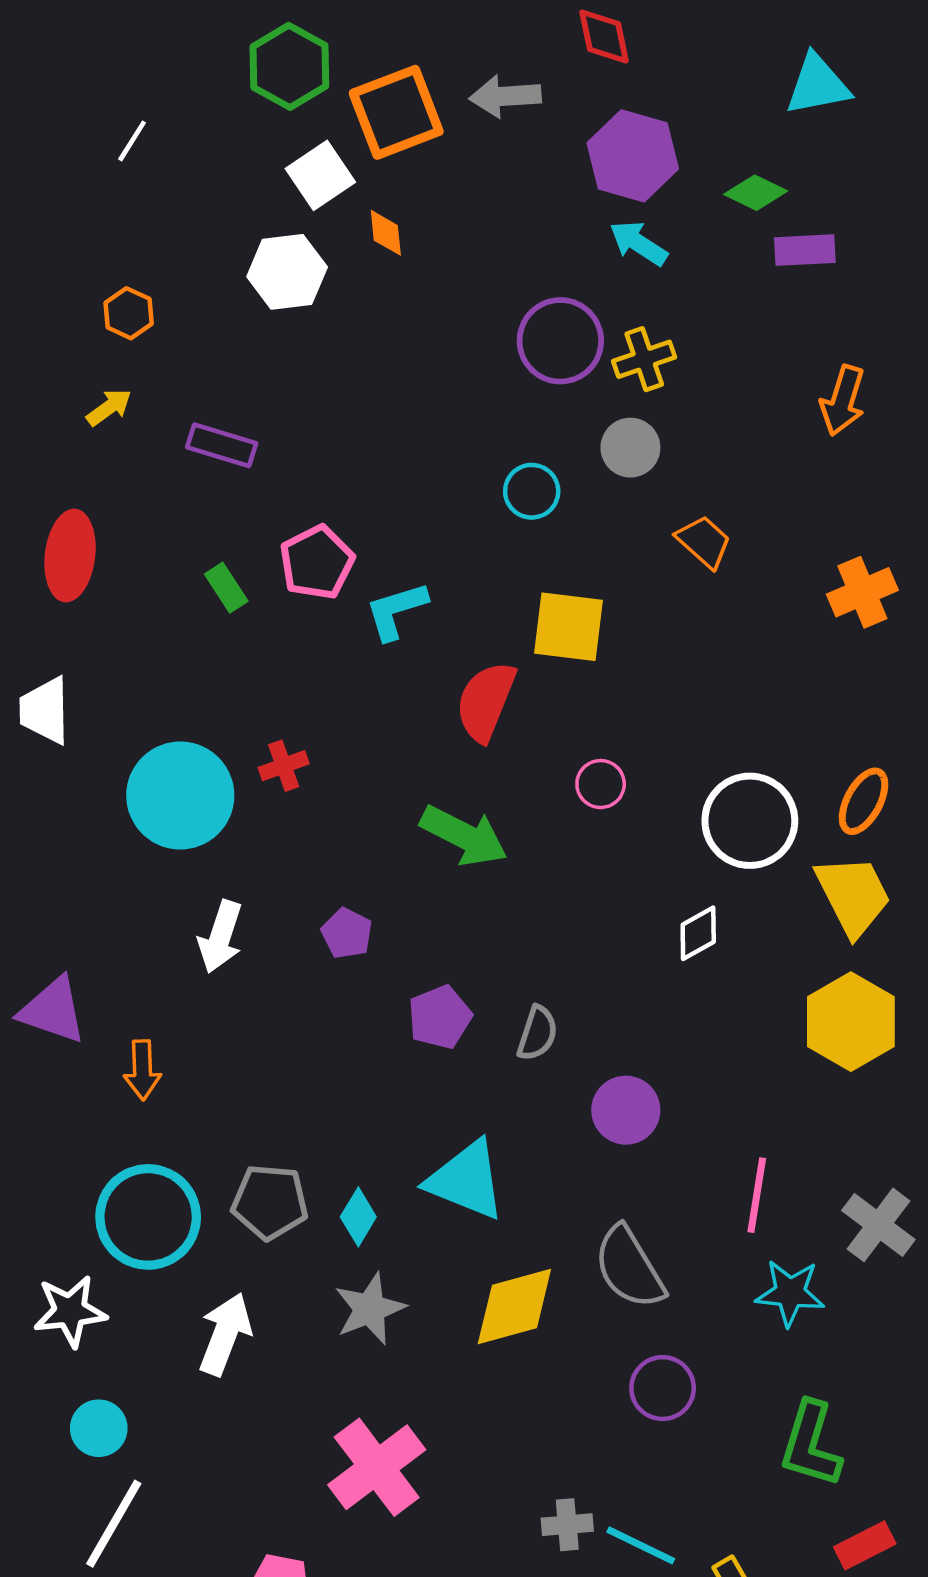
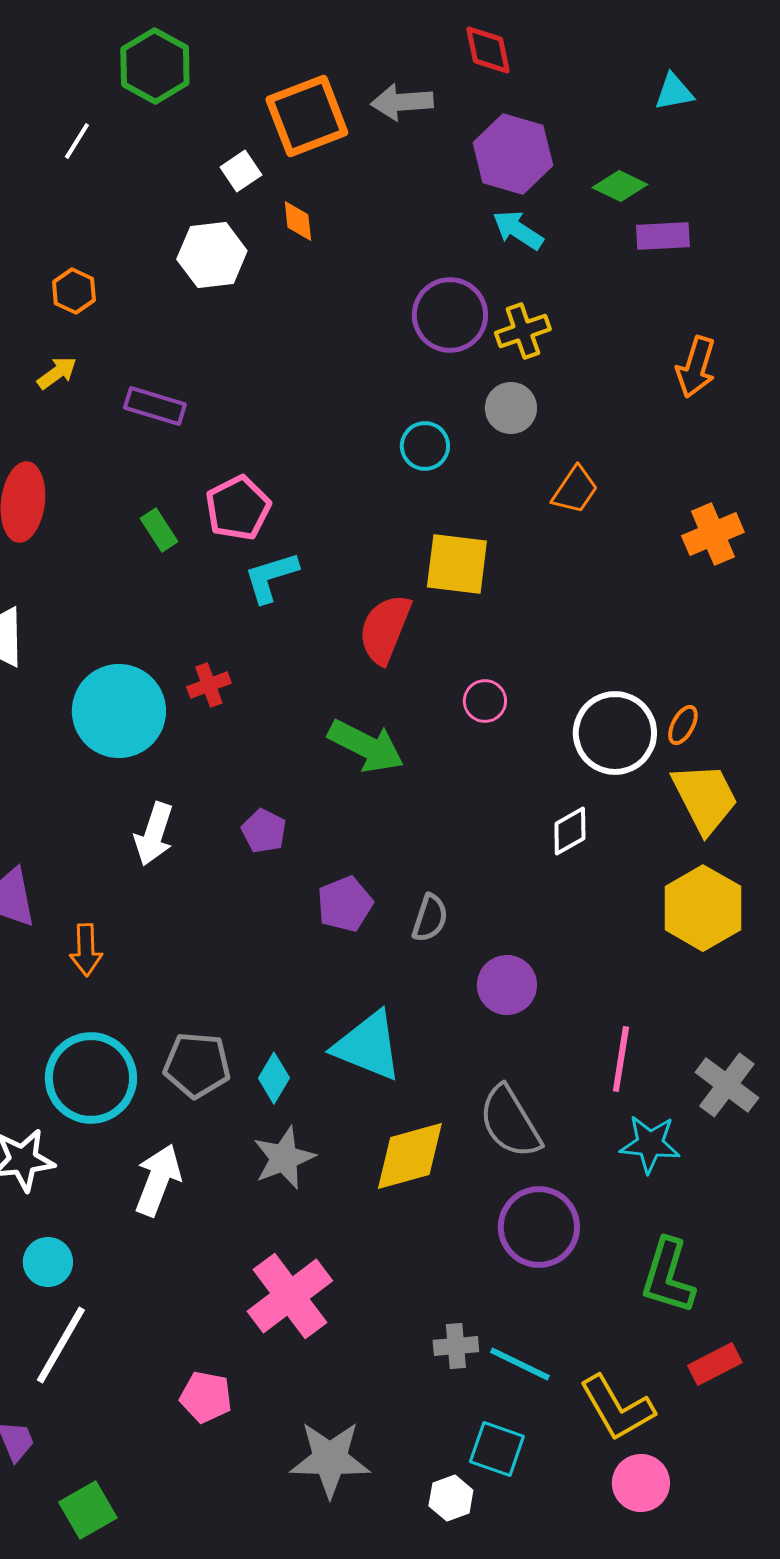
green hexagon: (289, 66) -> (155, 66), moved
cyan triangle: (818, 85) -> (674, 92), size x0.7
white square: (320, 175) -> (241, 171), size x0.7
orange trapezoid: (704, 542) -> (575, 490), turned 82
cyan L-shape: (396, 611) -> (271, 577), moved
orange ellipse: (864, 801) -> (683, 725), moved, size x0.7
purple circle: (663, 1388) -> (539, 1227), size x1.4

